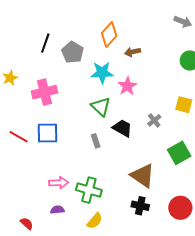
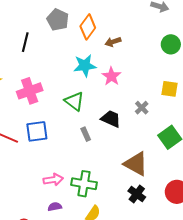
gray pentagon: (73, 52) -> (58, 20), moved
green triangle: (101, 107) -> (74, 101), moved
black cross: (140, 206) -> (137, 194), turned 30

